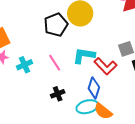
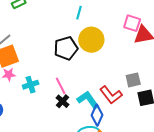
cyan L-shape: (84, 56) -> (88, 100), moved, turned 40
black cross: (58, 94) -> (63, 101), moved, turned -32

